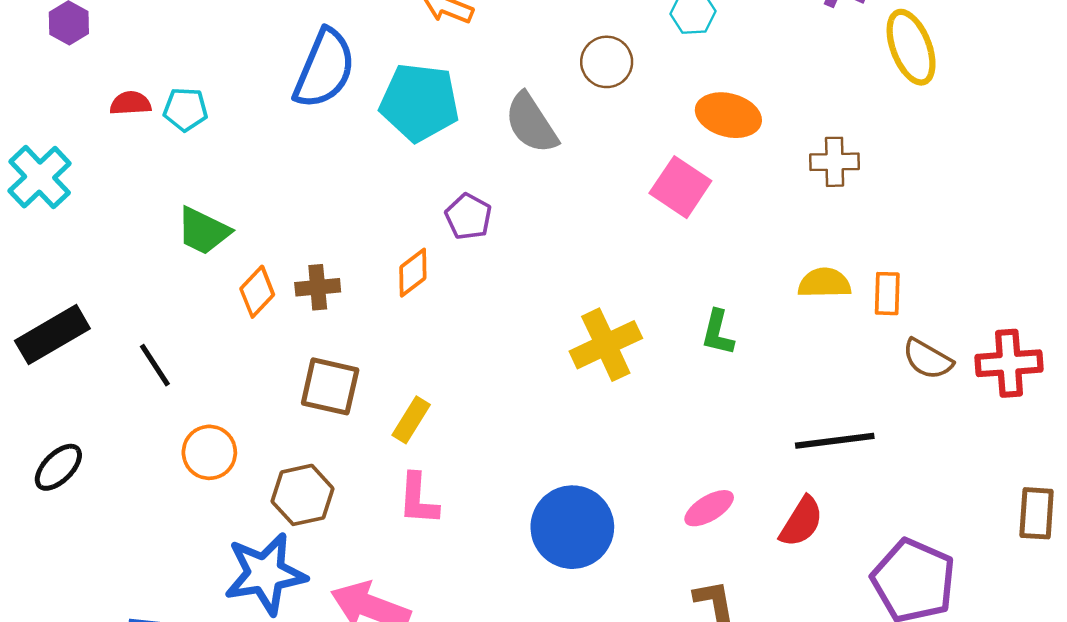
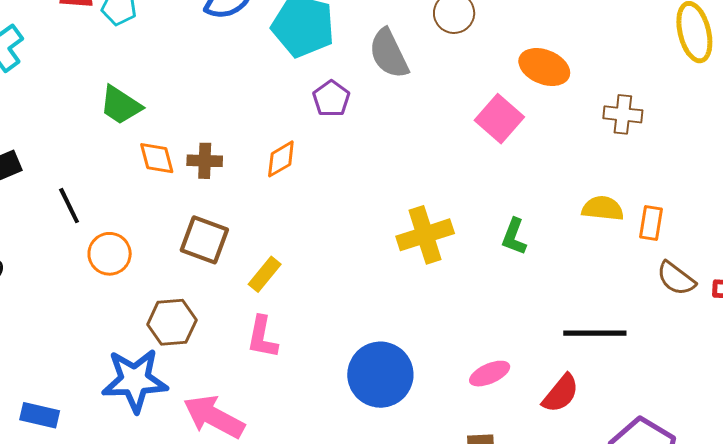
purple pentagon: (468, 217) -> (331, 99), moved
orange diamond: (257, 292) -> (157, 158), turned -66
orange circle: (209, 452) -> (110, 254), moved

